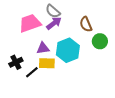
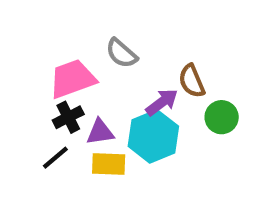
purple arrow: (54, 23) -> (162, 102), moved
black cross: (16, 62) -> (68, 117), moved
black line: (32, 72) -> (55, 158), moved

